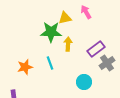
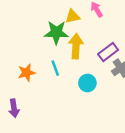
yellow arrow: (68, 44) -> (76, 46), size x1.5
cyan circle: (84, 82) -> (87, 83), moved

